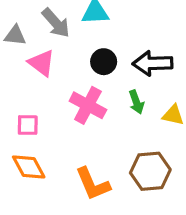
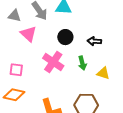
black arrow: (153, 63) -> (94, 41), size x0.6
orange diamond: (29, 167) -> (14, 95), turned -55

